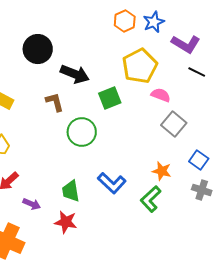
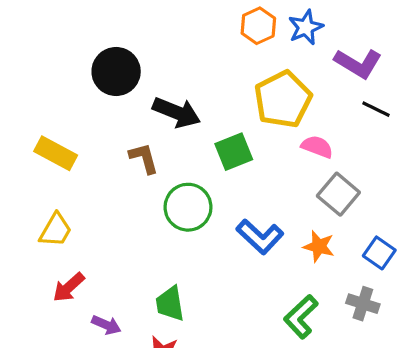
orange star: (162, 171) -> (319, 246), moved
blue L-shape: (112, 183) -> (260, 237), moved
gray cross: (202, 190) -> (363, 304), moved

